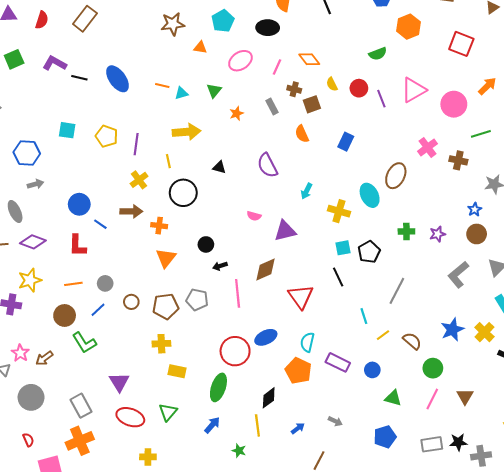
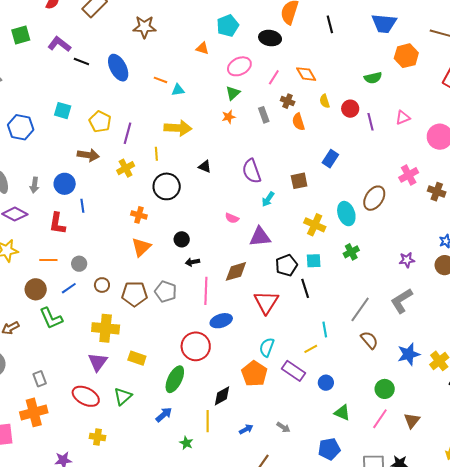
brown star: (173, 24) -> (144, 27), moved
pink triangle: (414, 90) -> (403, 118), size x0.6
green triangle: (214, 91) -> (233, 93), moved
brown square: (312, 104) -> (299, 181), moved
orange semicircle: (302, 134) -> (298, 122), moved
gray arrow: (35, 184) -> (34, 185), moved, turned 105
cyan arrow: (307, 191) -> (268, 199), moved
brown arrow: (131, 211) -> (88, 155), moved
blue line: (100, 224) -> (82, 206), turned 40
green cross: (406, 231) -> (351, 252), moved, turned -35
black pentagon: (369, 252) -> (286, 265), moved
gray L-shape: (458, 275) -> (402, 301), moved
yellow line: (383, 335) -> (311, 349), moved
blue ellipse: (266, 337) -> (221, 321), moved
brown semicircle: (412, 341) -> (369, 340), moved
yellow cross: (161, 344) -> (106, 328), moved, size x1.5
purple triangle: (119, 382) -> (98, 362), moved
gray rectangle: (81, 406) -> (40, 379), size x0.7

